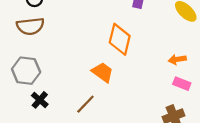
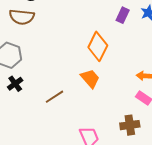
orange trapezoid: (103, 72) -> (90, 79), moved

